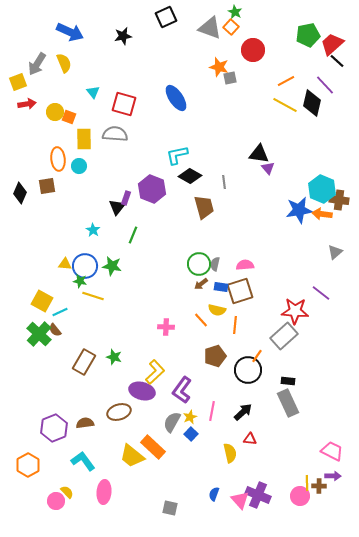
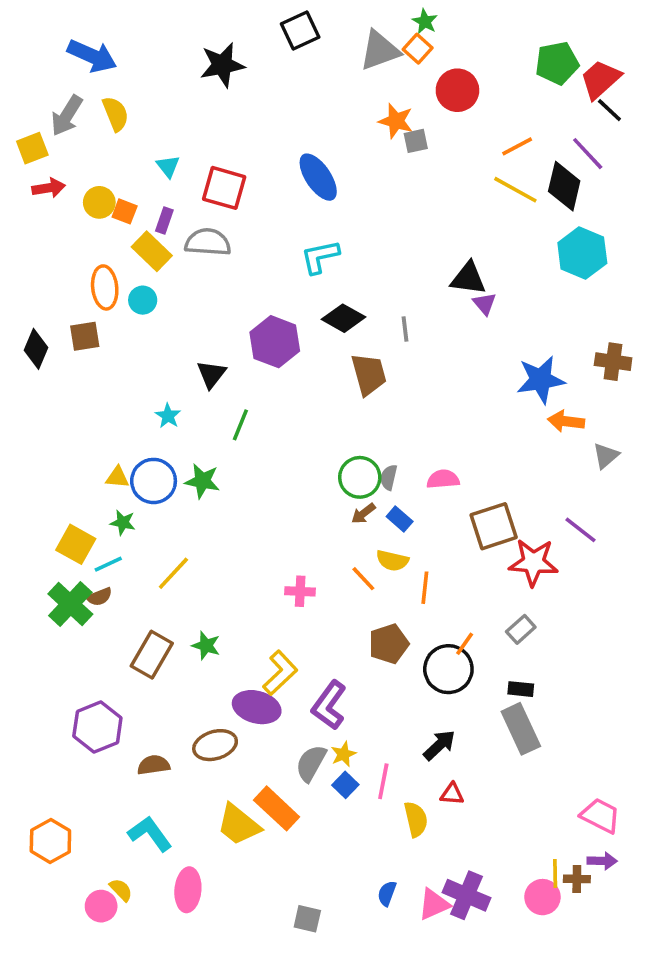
gray triangle: (210, 28) -> (380, 50), turned -40
blue arrow: (70, 32) -> (92, 56), moved
black star: (123, 36) -> (222, 65), size x1.4
yellow rectangle: (84, 139) -> (152, 251), turned -45
cyan L-shape: (177, 155) -> (320, 257), moved
cyan hexagon: (322, 189) -> (582, 253), moved
purple rectangle: (126, 198) -> (164, 220), moved
orange arrow: (322, 214) -> (566, 421), moved
green star: (80, 281) -> (123, 523), moved
blue rectangle: (221, 287) -> (400, 519), turned 32
brown square: (240, 291) -> (494, 526), moved
yellow line: (93, 296) -> (173, 573), moved, turned -65
brown semicircle: (55, 330) -> (99, 597), turned -72
gray rectangle: (284, 336) -> (521, 629), moved, size x0.6
pink line: (212, 411) -> (383, 781), moved
purple hexagon: (54, 428) -> (97, 727), moved
pink triangle: (240, 500) -> (434, 904), turned 48

